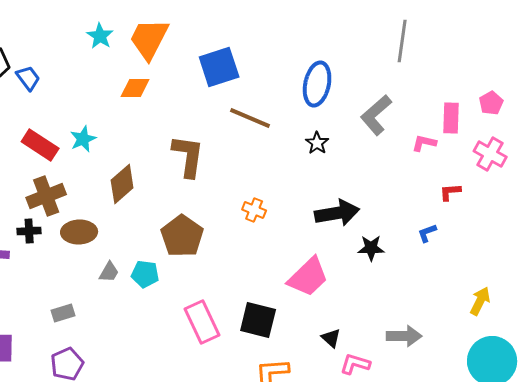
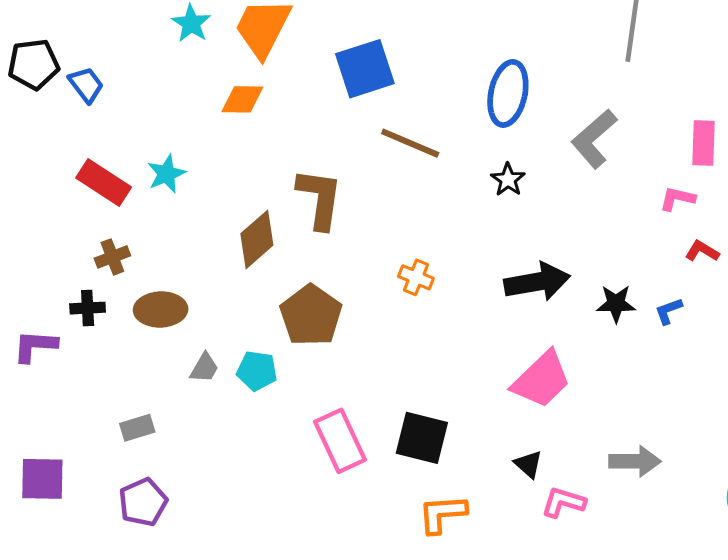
pink L-shape: (424, 143) -> (677, 199), moved
brown diamond: (122, 184) -> (257, 239), moved
red L-shape: (450, 192) -> (702, 251), turned 35
brown cross: (46, 196) -> (112, 257), size x0.6
black star: (371, 248) -> (616, 304), moved
pink trapezoid: (308, 277) -> (542, 380), moved

